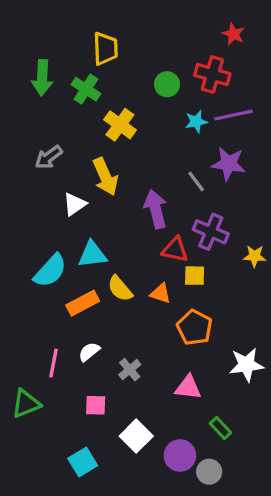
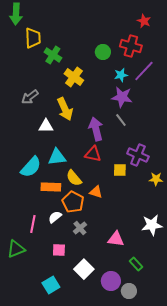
yellow trapezoid: (105, 49) -> (33, 38), moved
green arrow: (42, 78) -> (16, 14), moved
purple line: (233, 115) -> (144, 71), turned -35
purple star: (229, 164) -> (122, 97), moved
gray line: (196, 182) -> (121, 120), moved
white triangle: (75, 204) -> (46, 126), turned 35
purple cross: (211, 232) -> (138, 155), moved
red triangle: (175, 250) -> (93, 154), moved
yellow star: (255, 256) -> (156, 179), moved
orange triangle: (160, 293) -> (96, 192), moved
orange rectangle: (83, 303) -> (51, 187), turned 30
orange pentagon: (195, 327) -> (73, 202), moved

